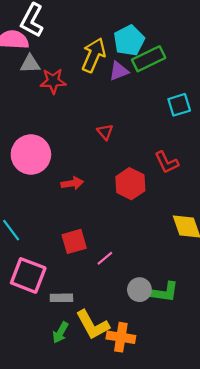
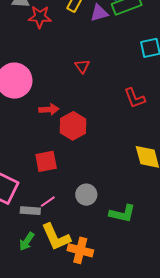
red hexagon: (130, 184) -> (73, 126), moved
pink line: (105, 258) -> (48, 202), moved
gray circle: (139, 290) -> (86, 195), moved

